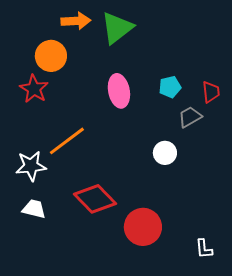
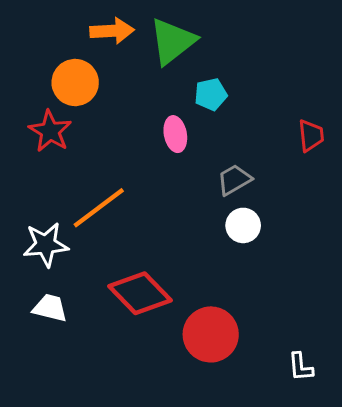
cyan pentagon: (170, 87) -> (211, 94), moved
pink ellipse: (119, 91) -> (175, 134), size x0.7
gray trapezoid: (190, 117) -> (234, 180), moved

